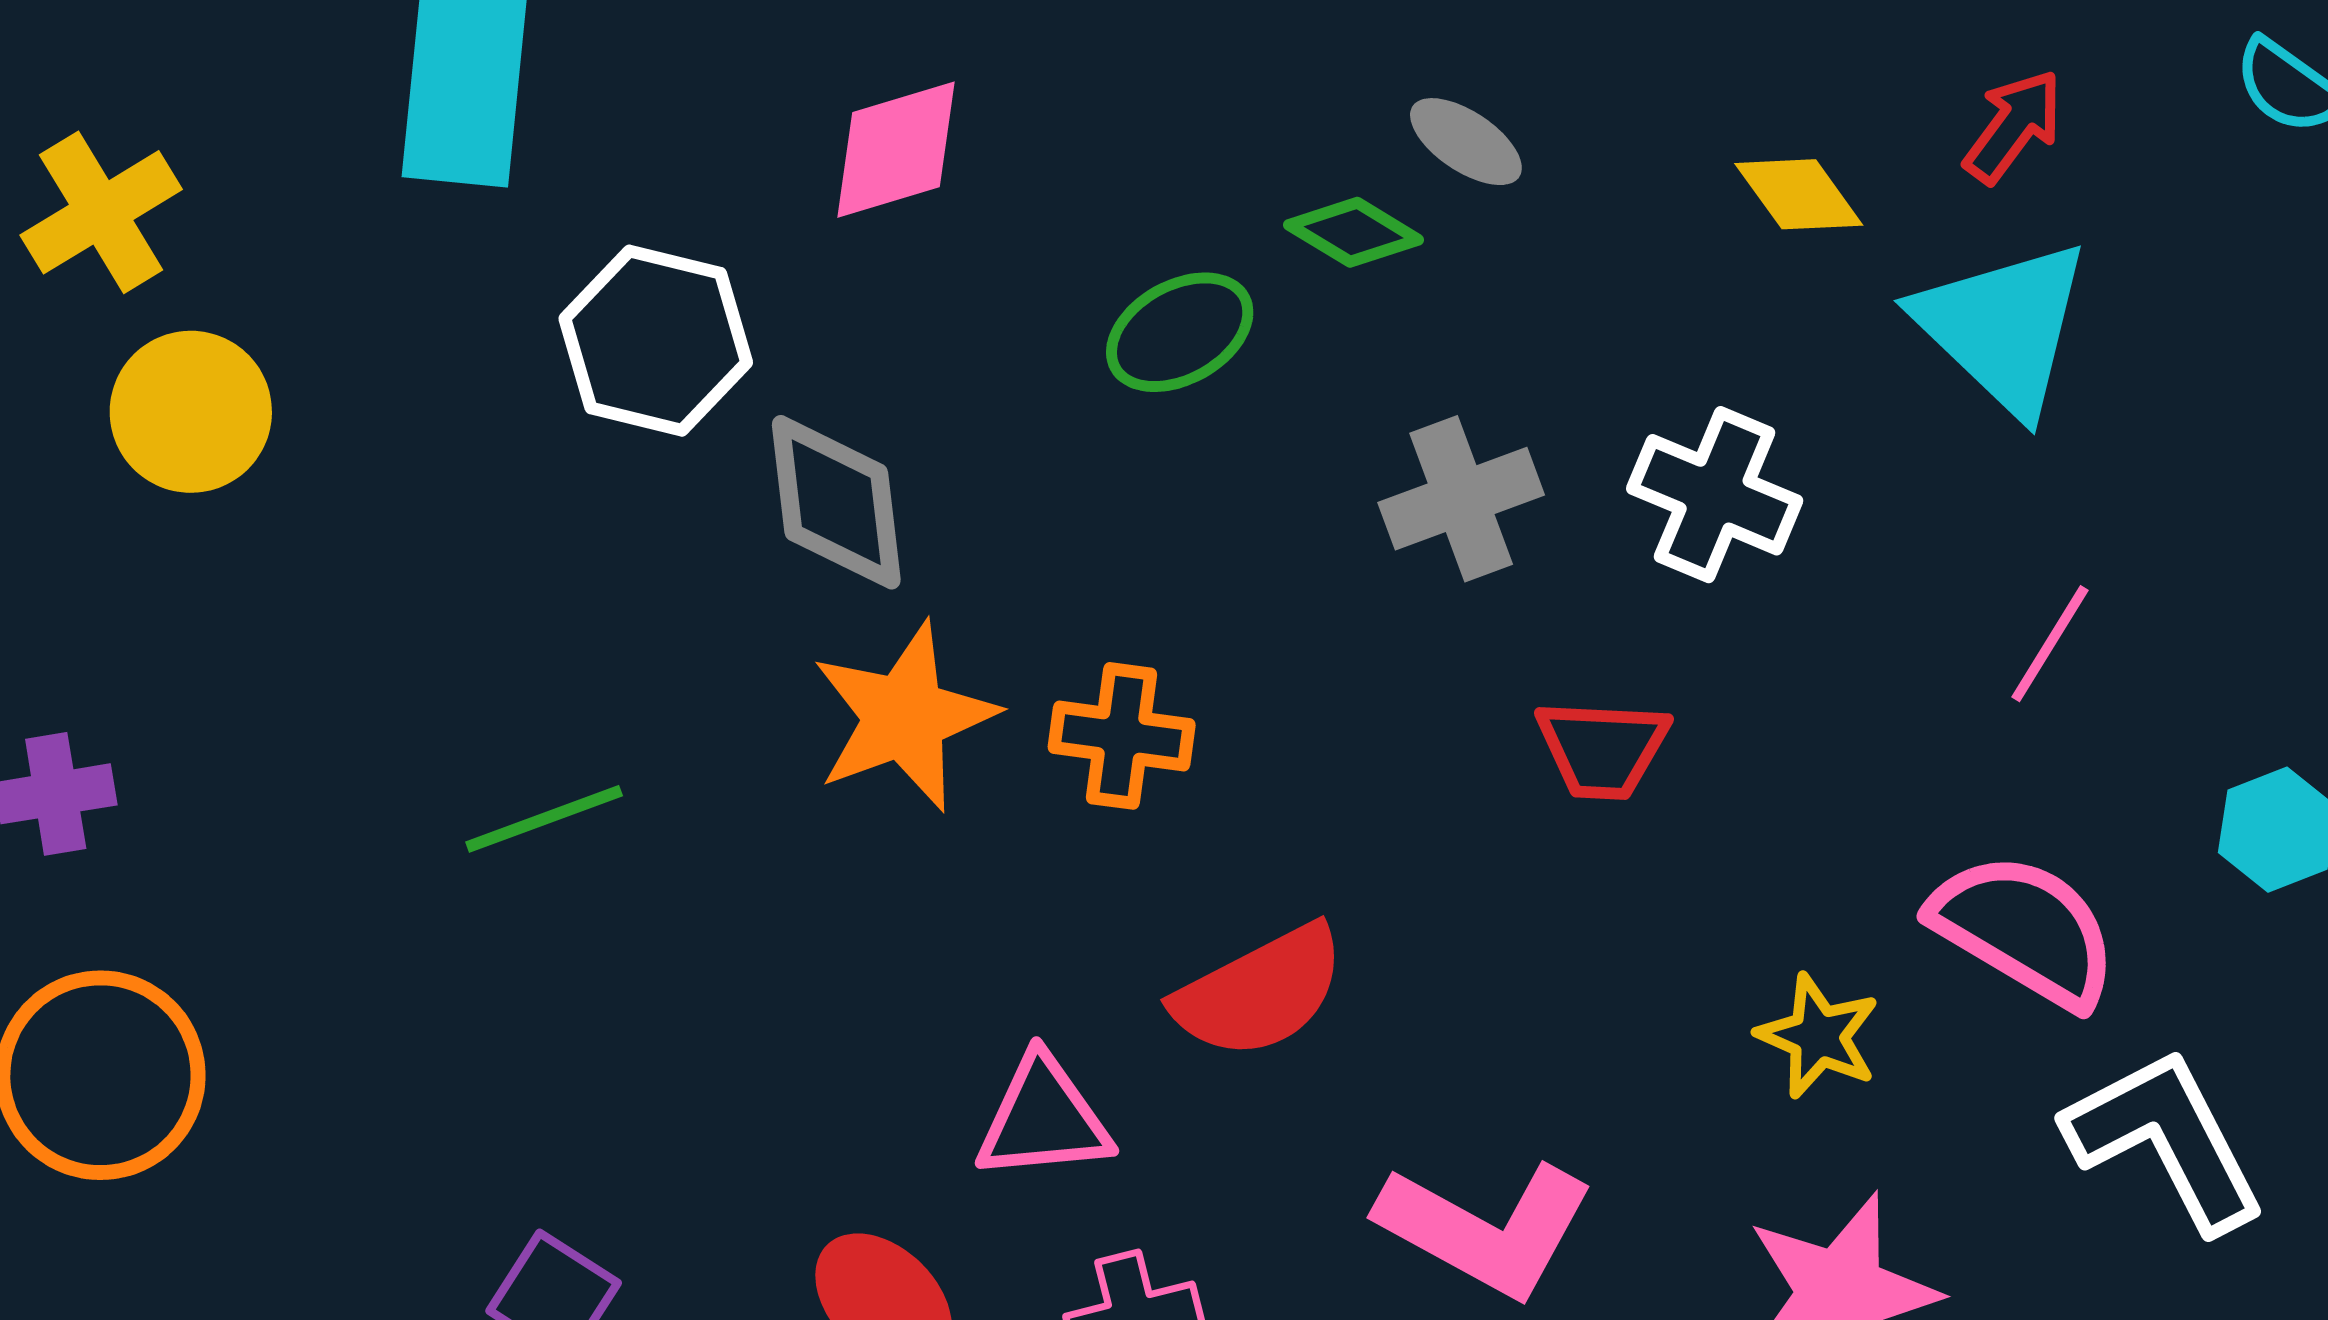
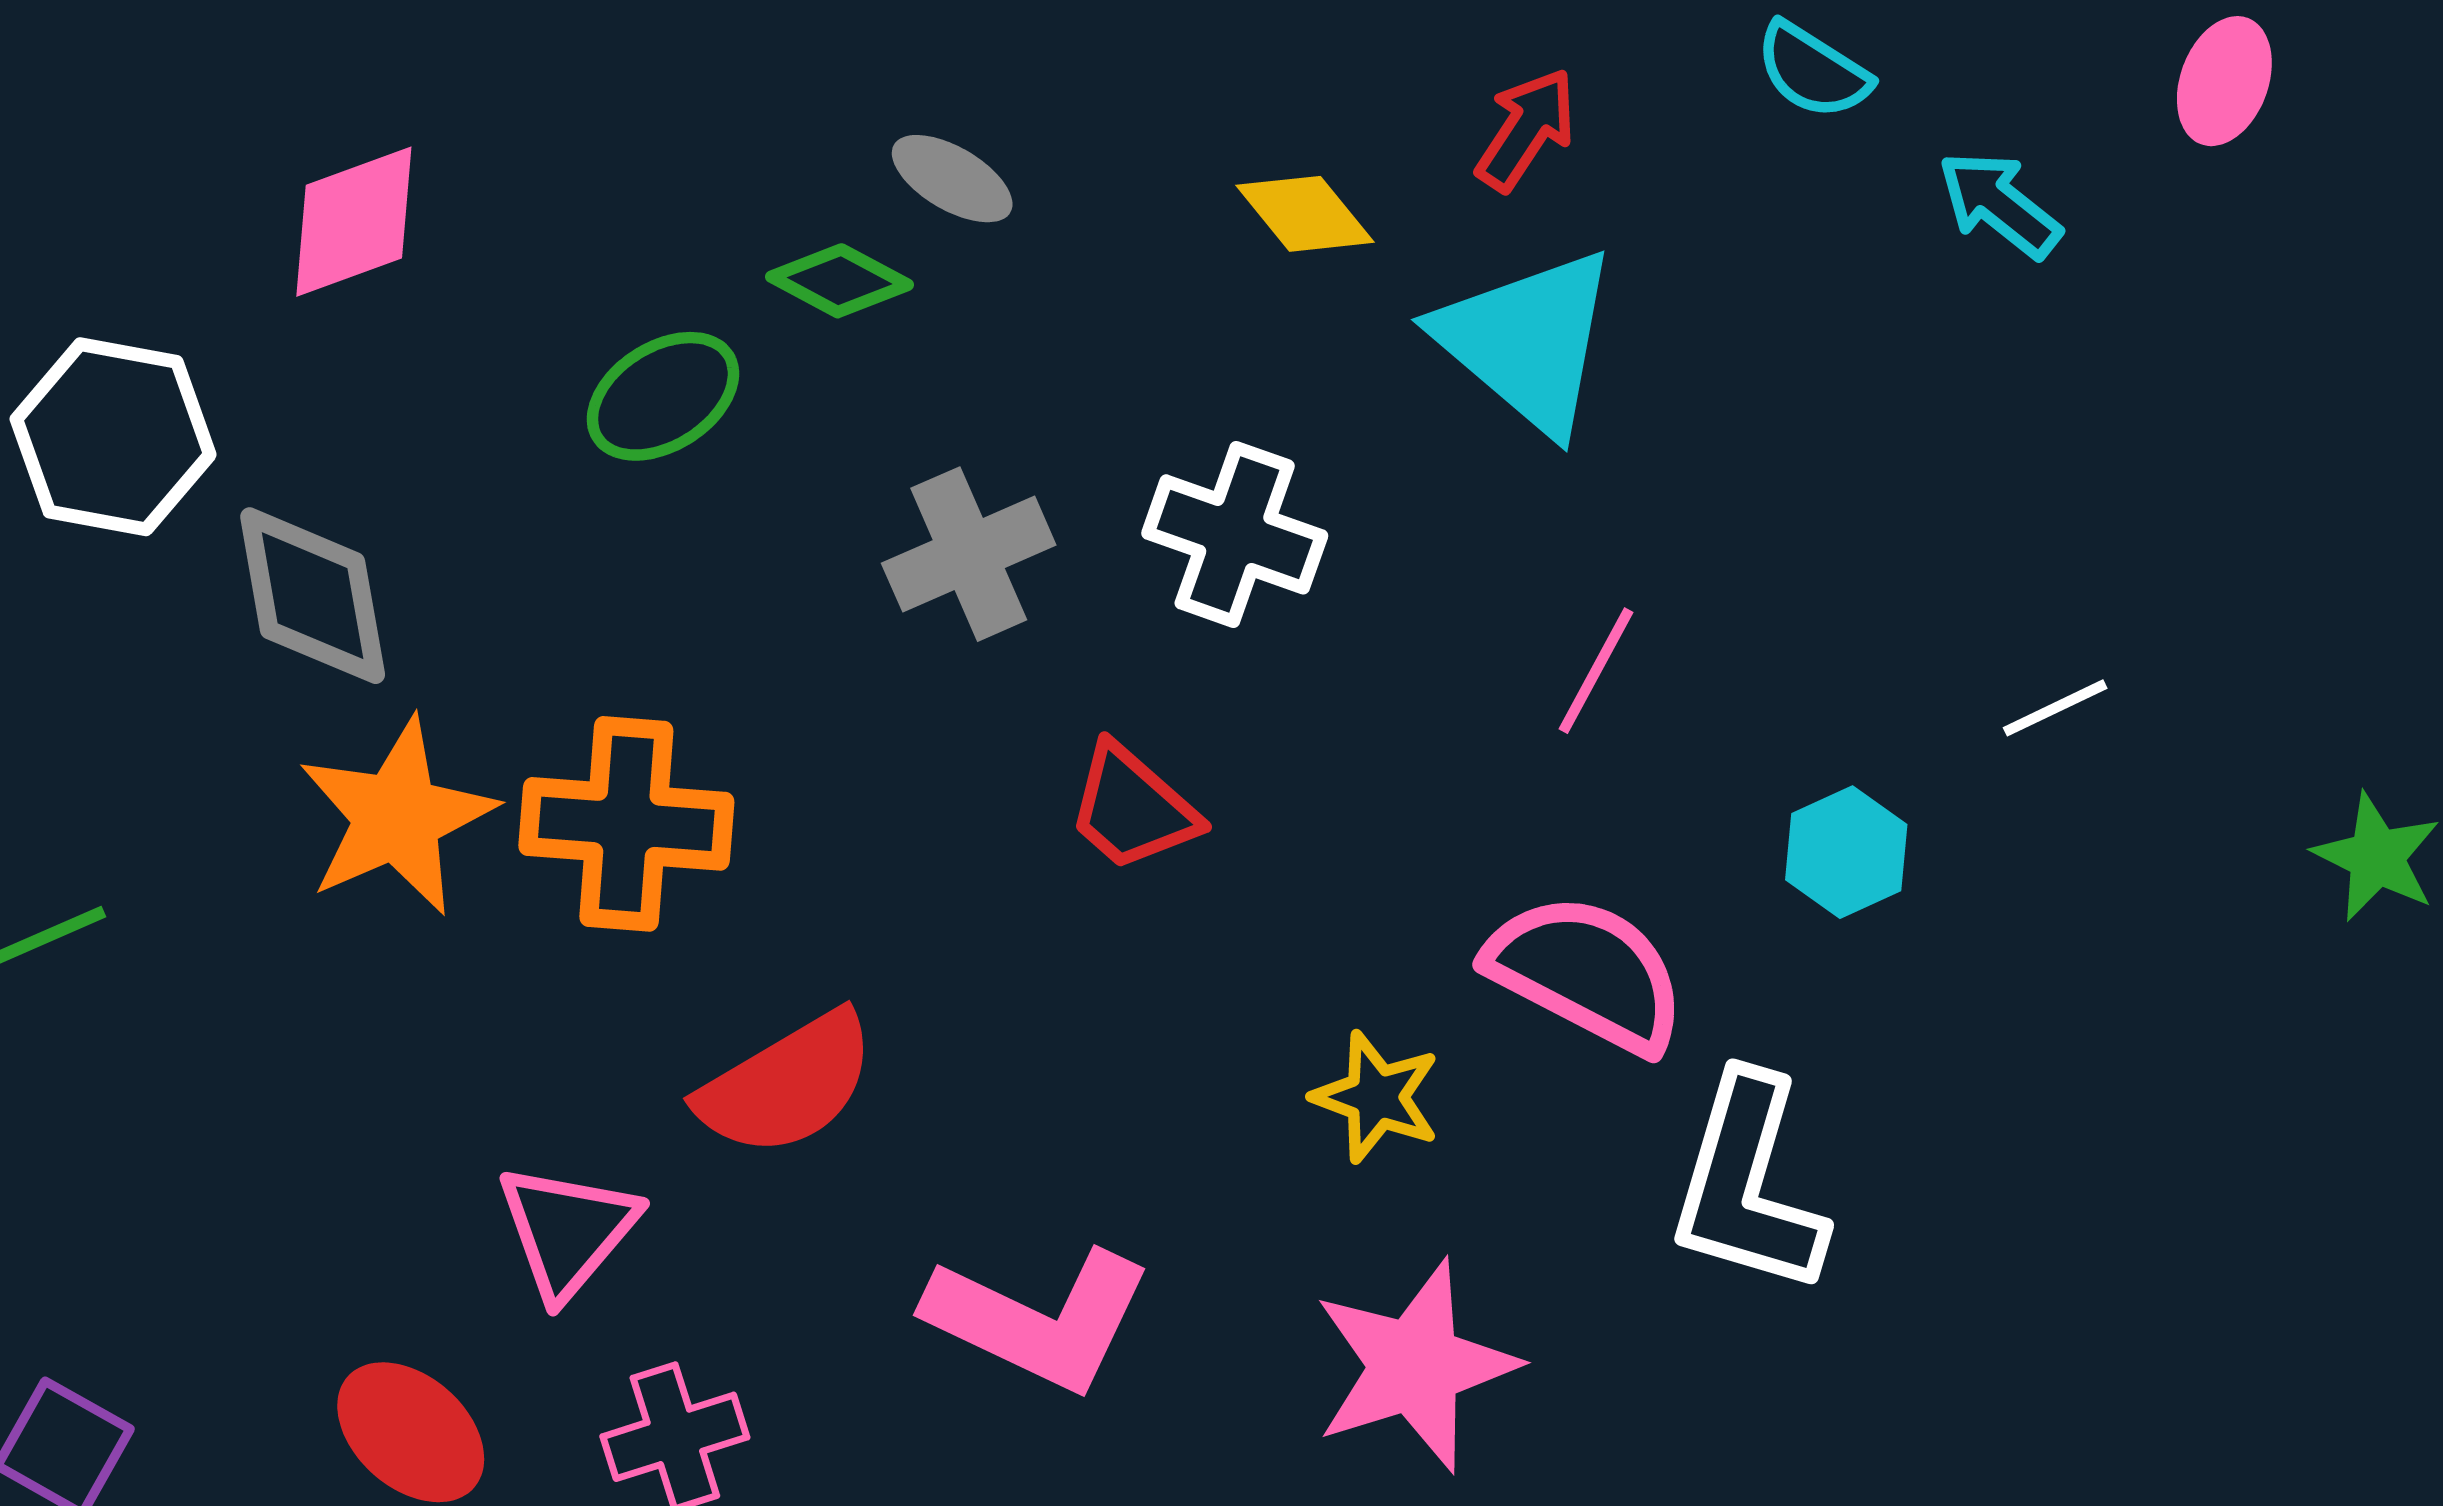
orange cross: (1122, 736) -> (626, 824), size x1.4
red trapezoid: (1603, 749) -> (1132, 808), turned 42
pink triangle: (1043, 1119) -> (568, 1231), turned -41
white L-shape: (2166, 1140) -> (1748, 1185), turned -133

